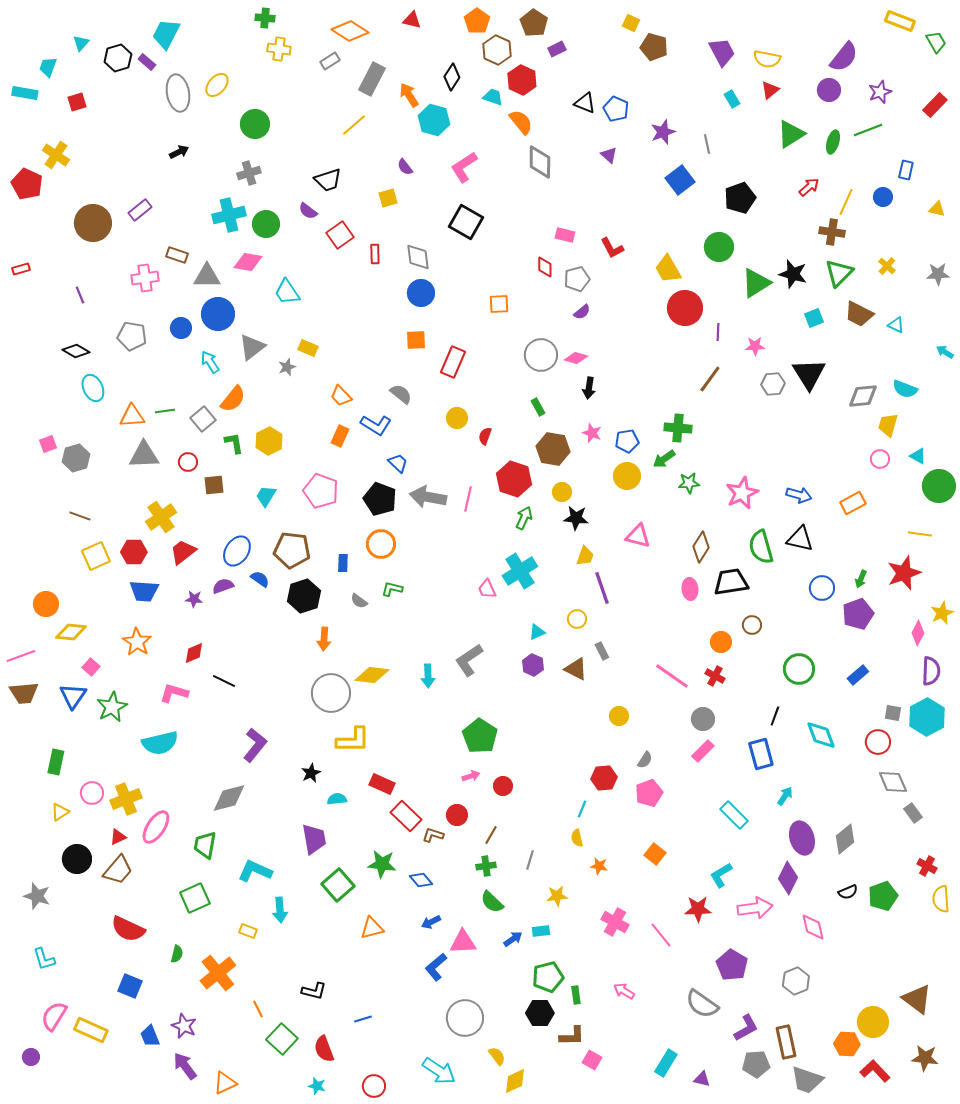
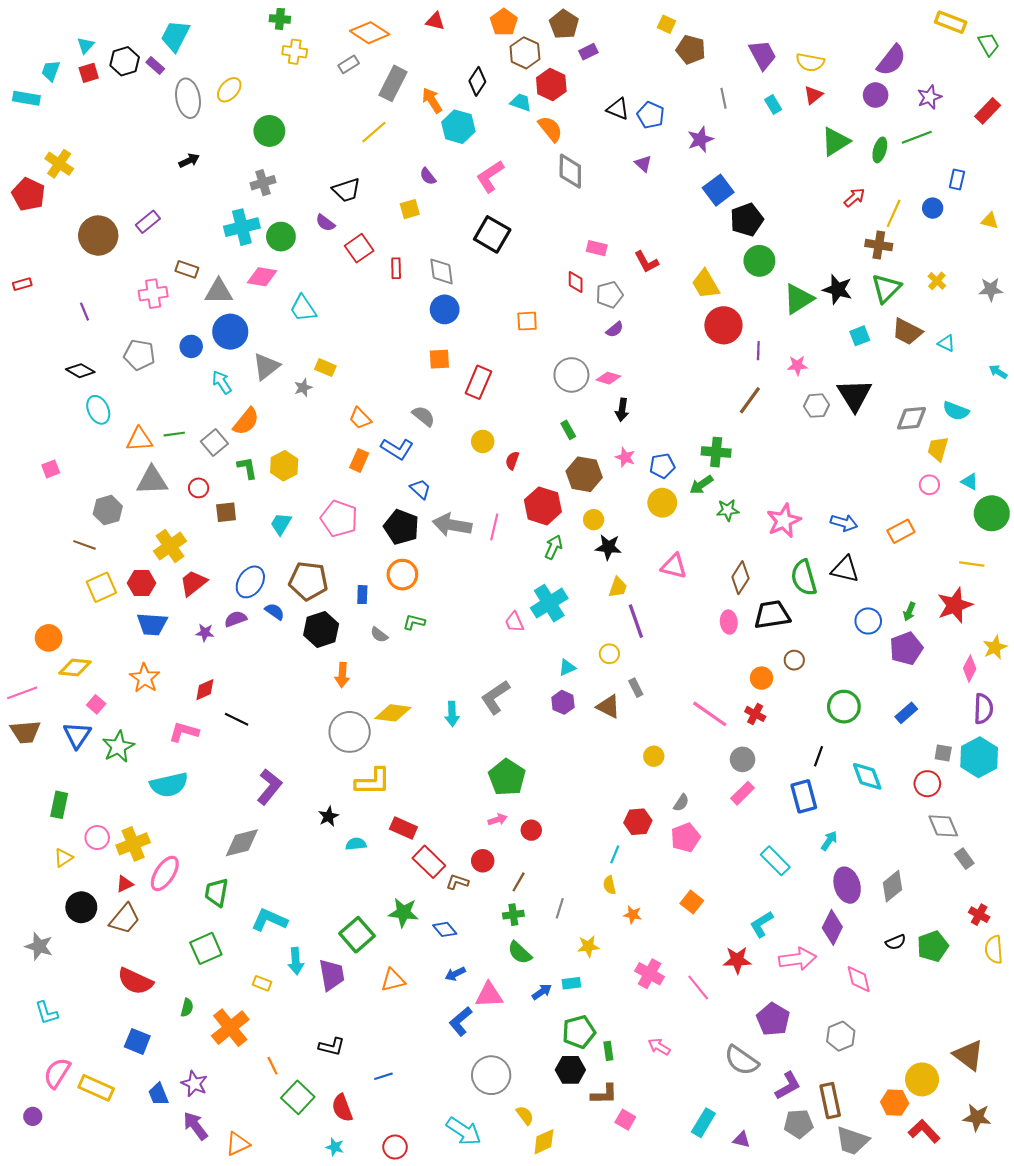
red square: (77, 102) -> (89, 73), moved
gray line: (707, 144) -> (723, 98), moved
black pentagon: (740, 198) -> (747, 220), moved
gray hexagon: (76, 458) -> (108, 510), moved
purple trapezoid: (314, 839) -> (332, 975), moved

